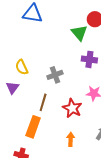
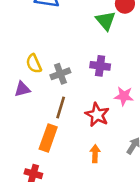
purple cross: (89, 59) -> (100, 66), moved
gray cross: (55, 75) -> (60, 74), moved
purple triangle: (12, 88) -> (22, 89), turned 40

